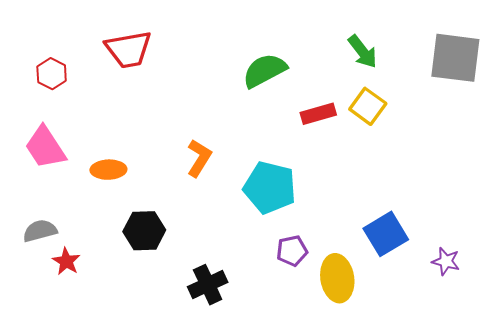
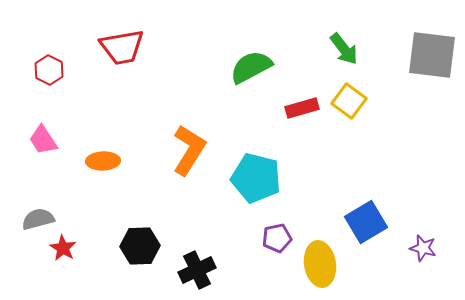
pink trapezoid: (45, 147) -> (43, 140), size x0.7
orange L-shape: (199, 158) -> (189, 150), size x1.4
black hexagon: (144, 231) -> (140, 246), moved

